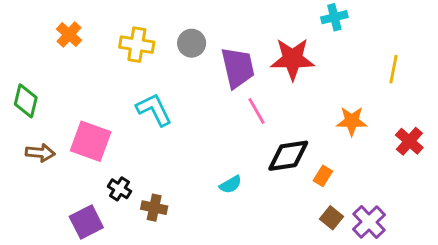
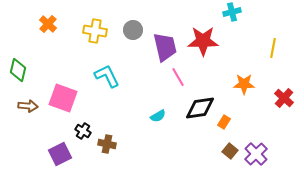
cyan semicircle: (231, 185) -> (158, 116), moved

